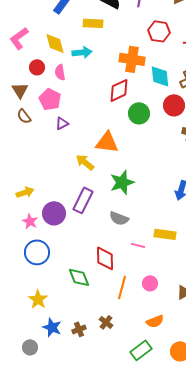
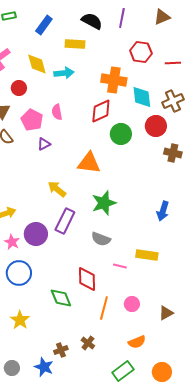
pink semicircle: (60, 72) -> (57, 112), moved
yellow arrow: (85, 162) -> (57, 189), moved
blue star: (52, 327) -> (44, 367), moved

